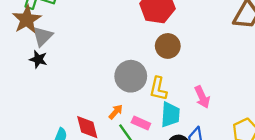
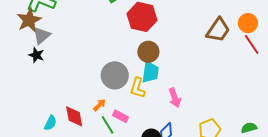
cyan trapezoid: (170, 115) -> (150, 72), moved

